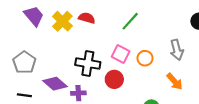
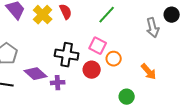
red semicircle: (87, 18) -> (66, 12), turned 49
gray arrow: (177, 50) -> (153, 28), moved
orange circle: (145, 58) -> (114, 59), moved

